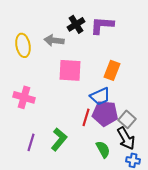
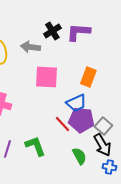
red line: (86, 117) -> (62, 124), turned -60
green L-shape: (59, 139) -> (35, 146), turned -60

